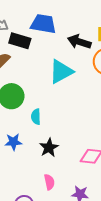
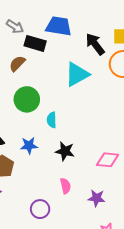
black arrow: (79, 42) -> (95, 44), turned 35
black star: (49, 148) -> (65, 151), turned -30

